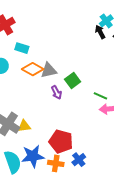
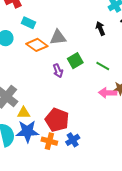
black arrow: (100, 32) -> (100, 28), moved
gray triangle: (49, 70) -> (58, 37), moved
green line: (100, 96) -> (103, 66), moved
yellow triangle: (24, 126) -> (24, 113), moved

